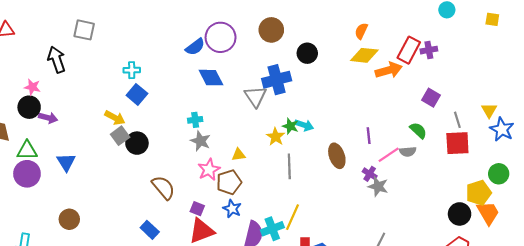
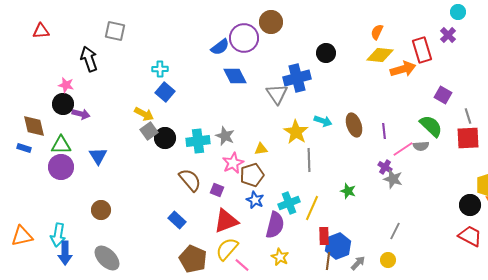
brown circle: (271, 30) -> (271, 22), moved
red rectangle: (409, 50) -> (422, 50), turned -45
purple cross: (429, 50) -> (448, 35), moved, turned -35
cyan cross: (195, 120) -> (198, 141), moved, size x1.6
green star: (290, 126) -> (348, 191), moved
green semicircle: (418, 130) -> (431, 126), size x1.4
yellow star: (276, 137) -> (296, 132), size x1.4
brown ellipse: (337, 156) -> (354, 125), moved
purple square: (197, 209) -> (217, 190), moved
cyan cross: (272, 229) -> (289, 203), moved

